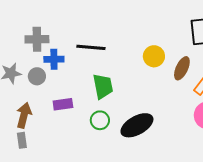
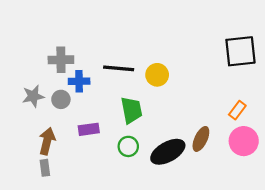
yellow circle: (154, 56) -> (157, 75), moved
brown ellipse: (182, 68) -> (201, 139), moved

